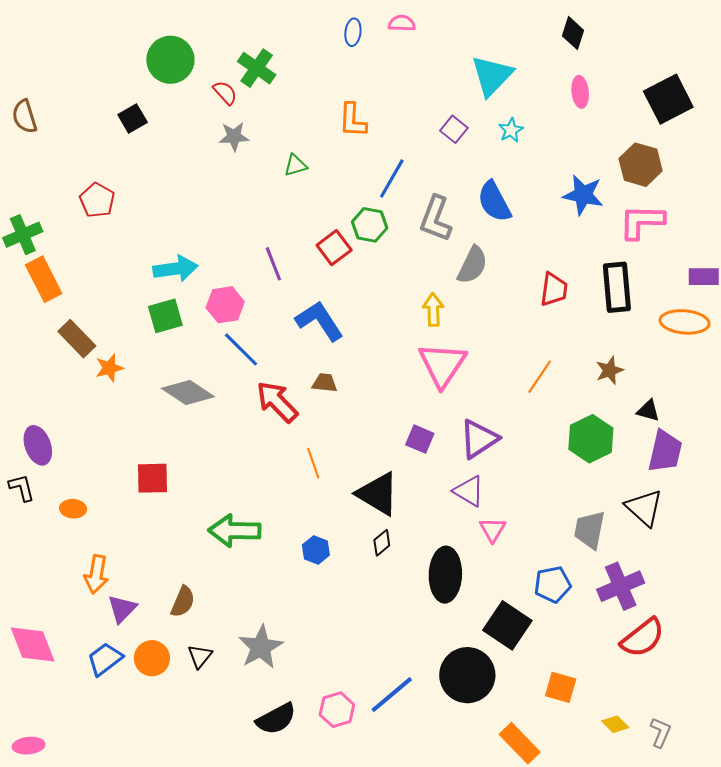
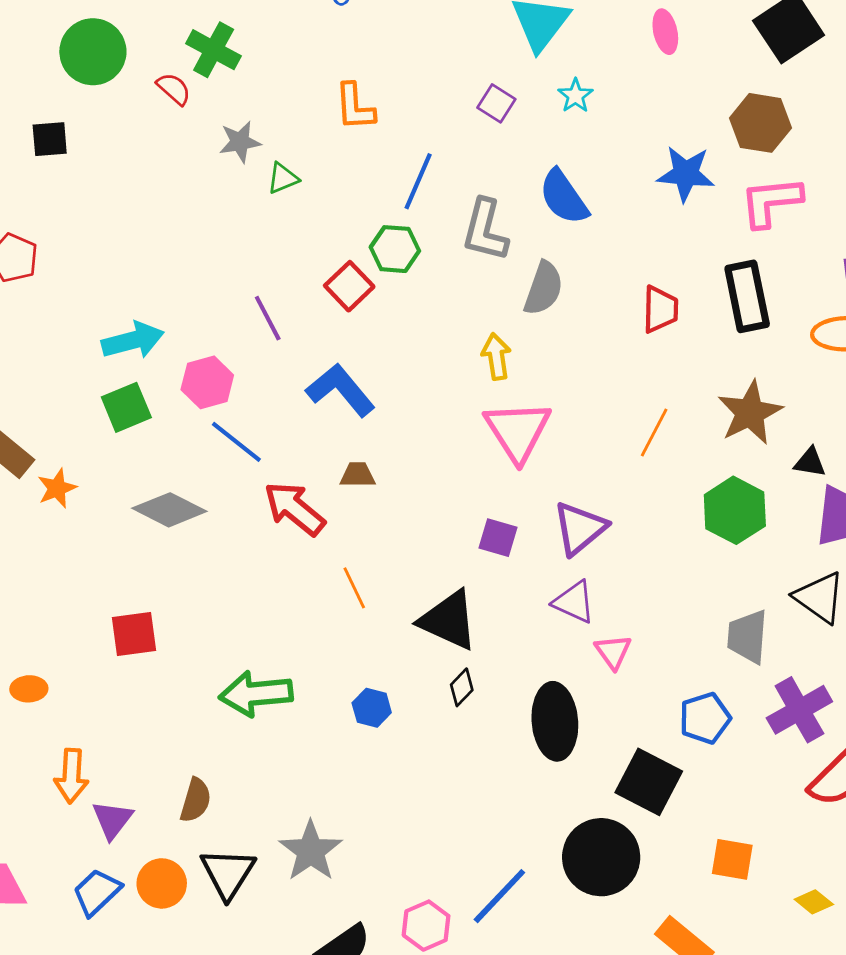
black square: (133, 118) -> (50, 139), turned 32
gray star: (234, 137) -> (240, 142), moved
brown star: (609, 370) -> (750, 413), size x1.6
black triangle: (200, 656) -> (228, 873), size x1.6

